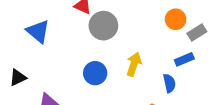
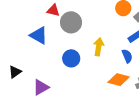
blue triangle: (38, 31) -> (39, 35), moved

